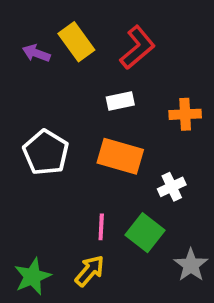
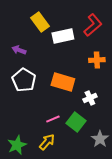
red L-shape: (137, 47) -> (93, 25), moved
purple arrow: (36, 53) -> (19, 50), moved
white rectangle: (120, 101) -> (63, 36), moved, size x1.5
pink line: (101, 227) -> (53, 119), turned 64

